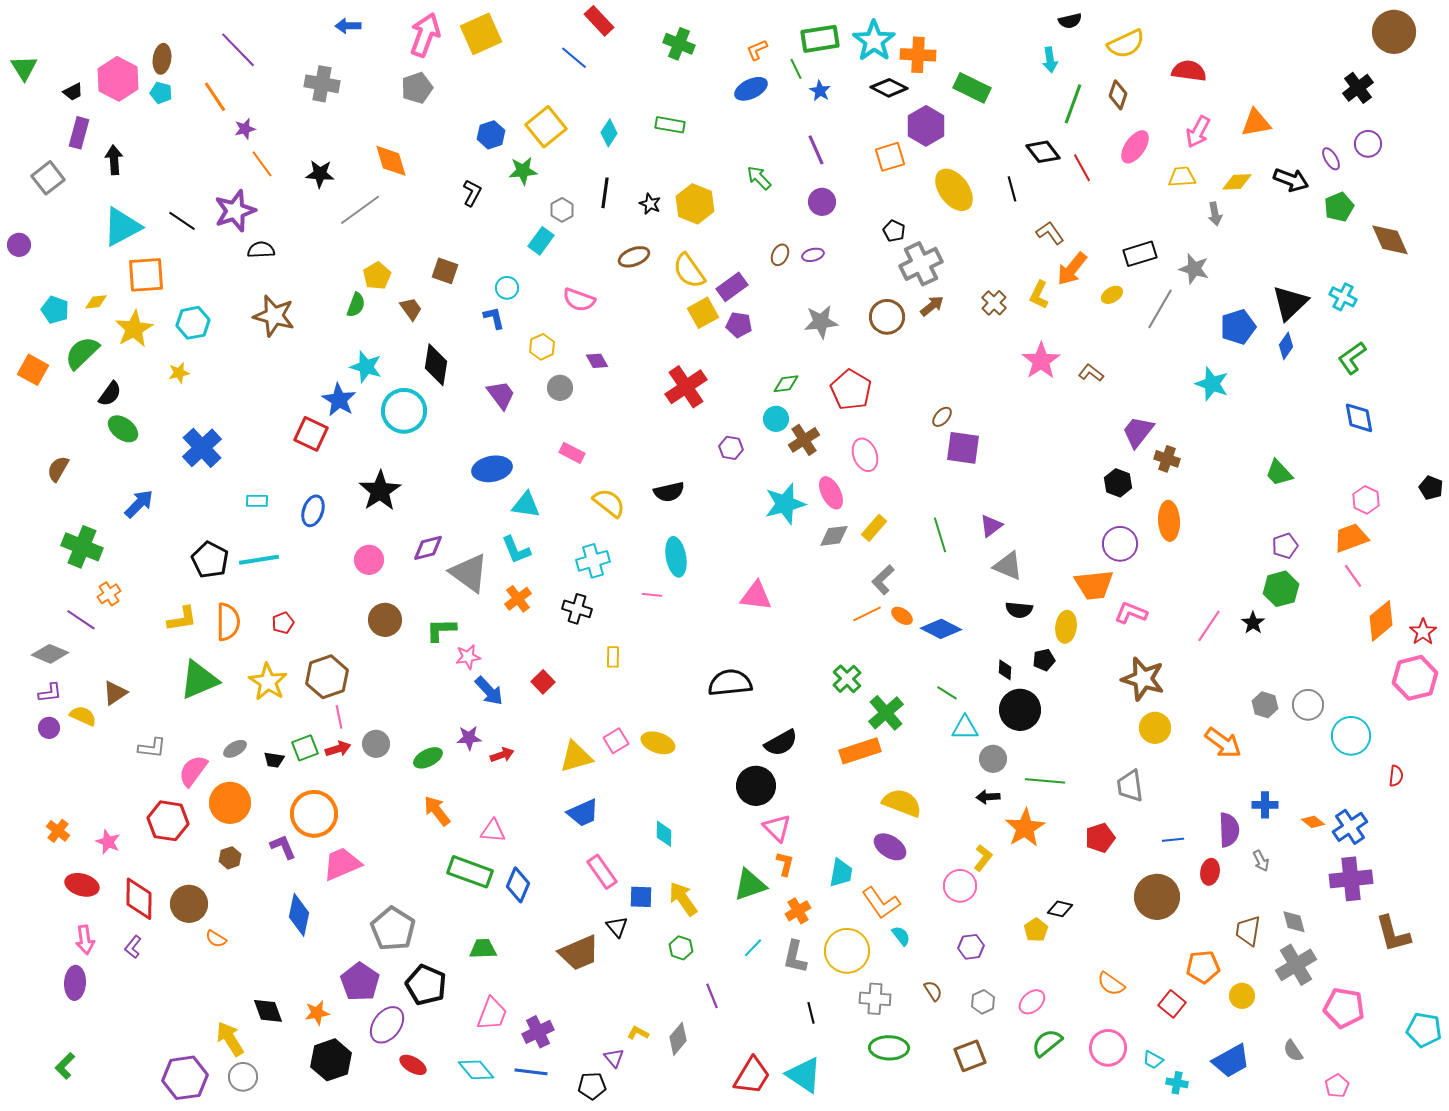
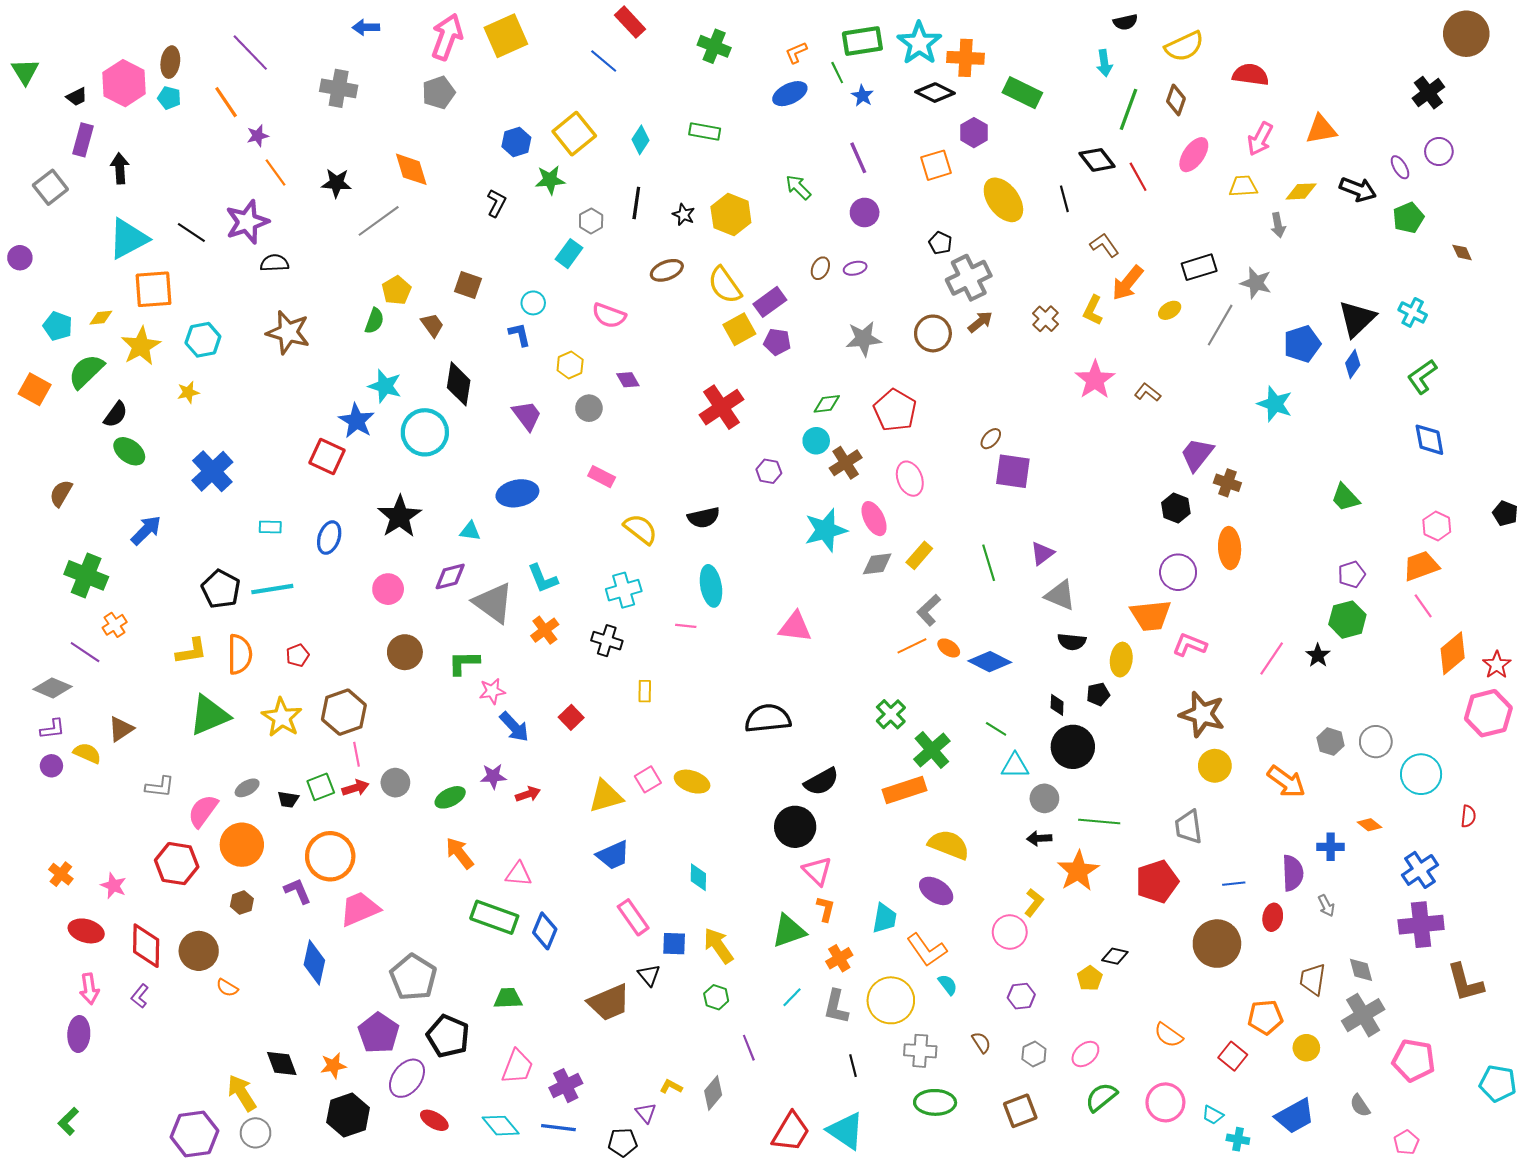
purple hexagon: (926, 126) -> (974, 133), size x0.7
brown diamond: (1390, 240) -> (1462, 252), size x0.5
cyan triangle: (526, 505) -> (470, 531), moved, size x0.7
orange diamond: (1313, 822) -> (1369, 825), moved
red pentagon: (1100, 838) -> (1157, 881), size x1.4

